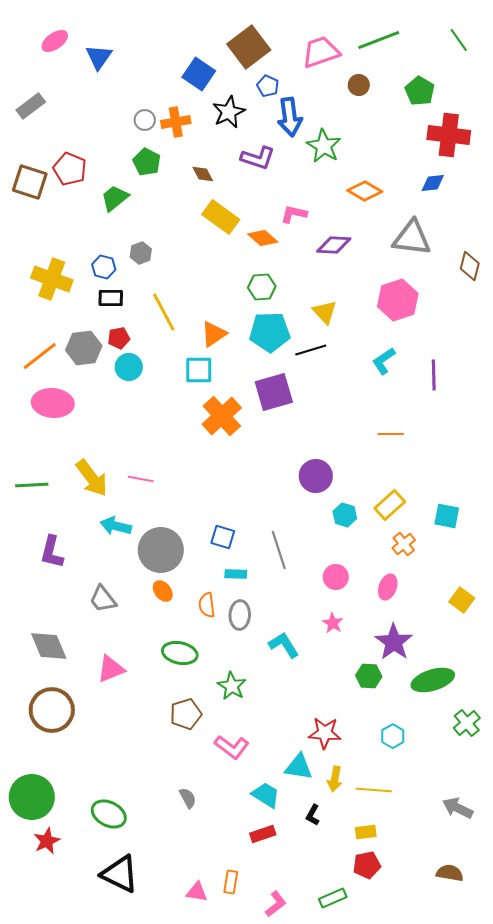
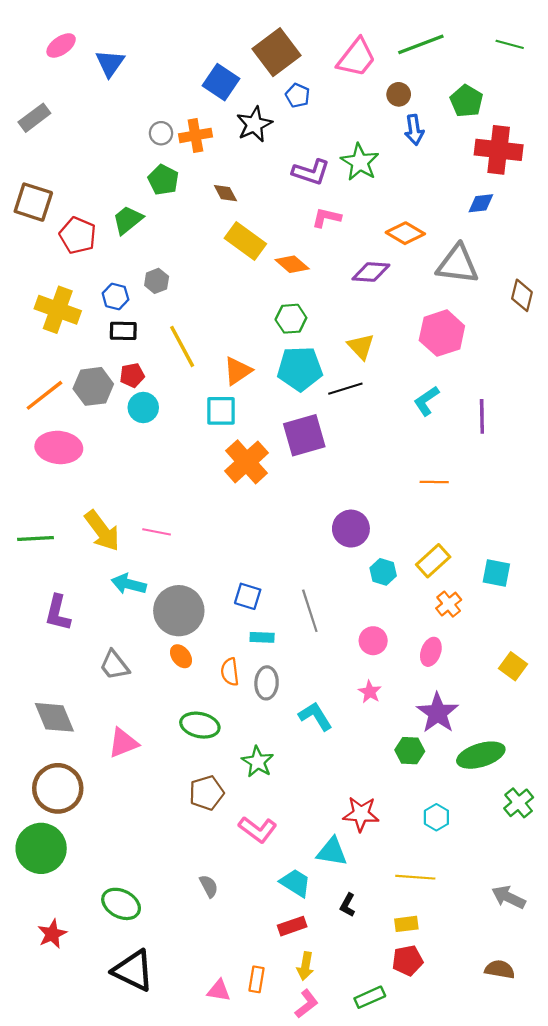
green line: (459, 40) -> (510, 44), turned -40
pink trapezoid: (321, 52) -> (356, 58), turned 147
blue arrow: (290, 117) -> (414, 130), moved, size x0.7
purple L-shape: (258, 158) -> (311, 172), moved
red pentagon: (70, 169) -> (78, 235), moved
orange diamond: (365, 191) -> (405, 233), moved
pink L-shape: (294, 214) -> (326, 218), moved
yellow arrow: (335, 779) -> (305, 966), moved
green circle: (32, 797) -> (41, 848), moved

